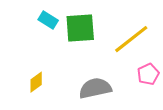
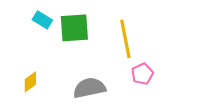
yellow line: (131, 39) -> (125, 39), turned -63

